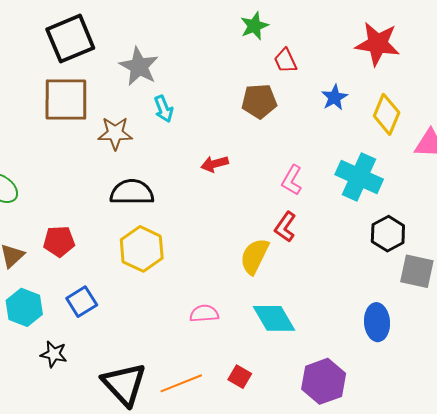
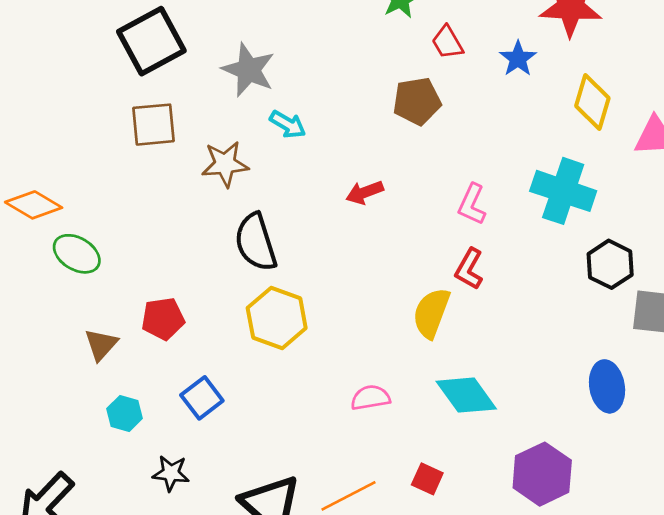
blue star: (334, 97) -> (518, 59), moved
brown square: (66, 99) -> (154, 125), size x0.7
cyan arrow: (164, 109) -> (288, 124), turned -32
black semicircle: (132, 192) -> (256, 242), turned -102
cyan hexagon: (24, 307) -> (125, 413), size x0.7

